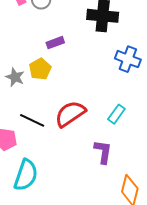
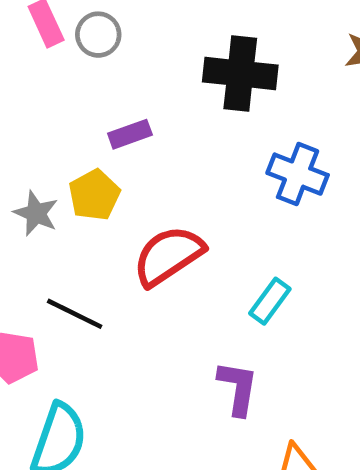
red semicircle: (70, 114) -> (168, 256), moved

